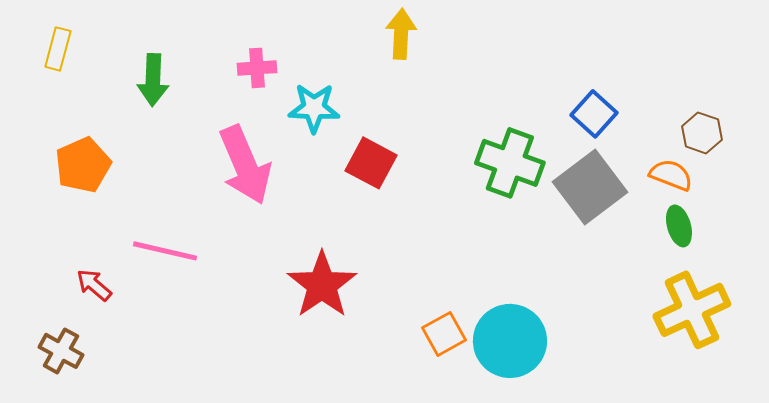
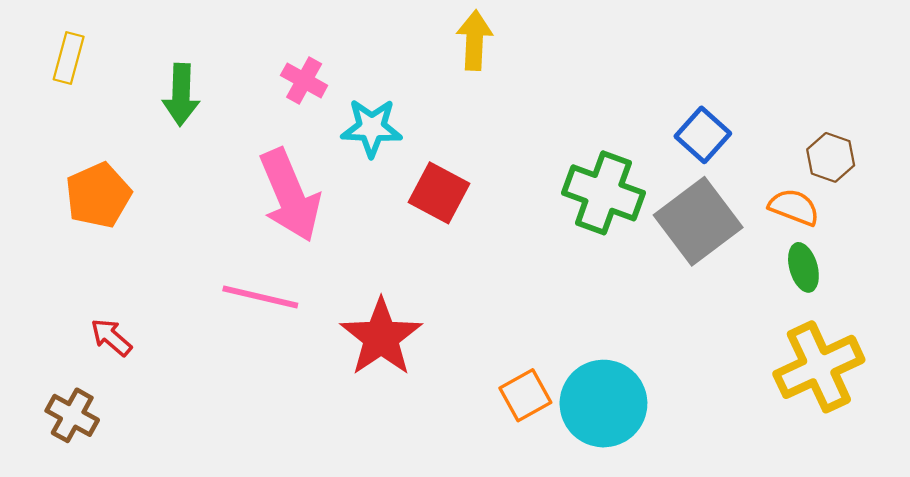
pink cross: (257, 68) -> (304, 80), turned 33
pink line: (165, 251) -> (260, 297), moved

